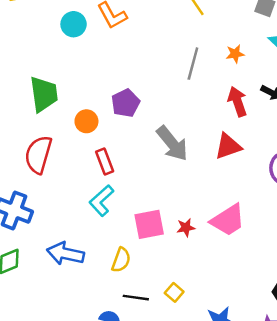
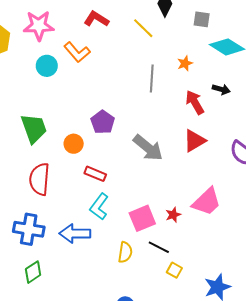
red rectangle: (105, 161) -> (95, 174), turned -35
blue arrow: (65, 254) -> (75, 233), moved
black line: (136, 298) -> (159, 247), moved, turned 30

